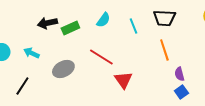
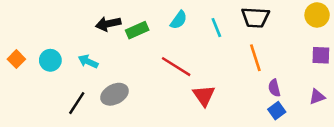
gray ellipse: (63, 69) -> (114, 94), moved

